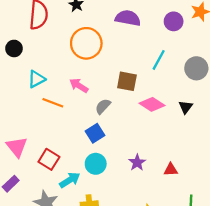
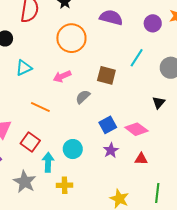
pink arrow: (79, 85) -> (62, 76), turned -60
orange line: (53, 103) -> (40, 107), moved
pink diamond: (152, 104) -> (136, 129), moved
blue square: (95, 133) -> (108, 125), moved
cyan arrow: (70, 180) -> (48, 162), turned -60

